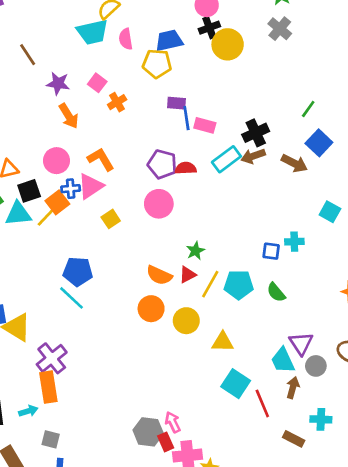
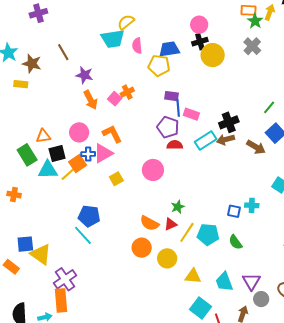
pink square: (97, 83) -> (115, 99), moved
purple pentagon: (162, 164) -> (168, 127), moved
cyan trapezoid: (283, 360) -> (224, 282), moved

